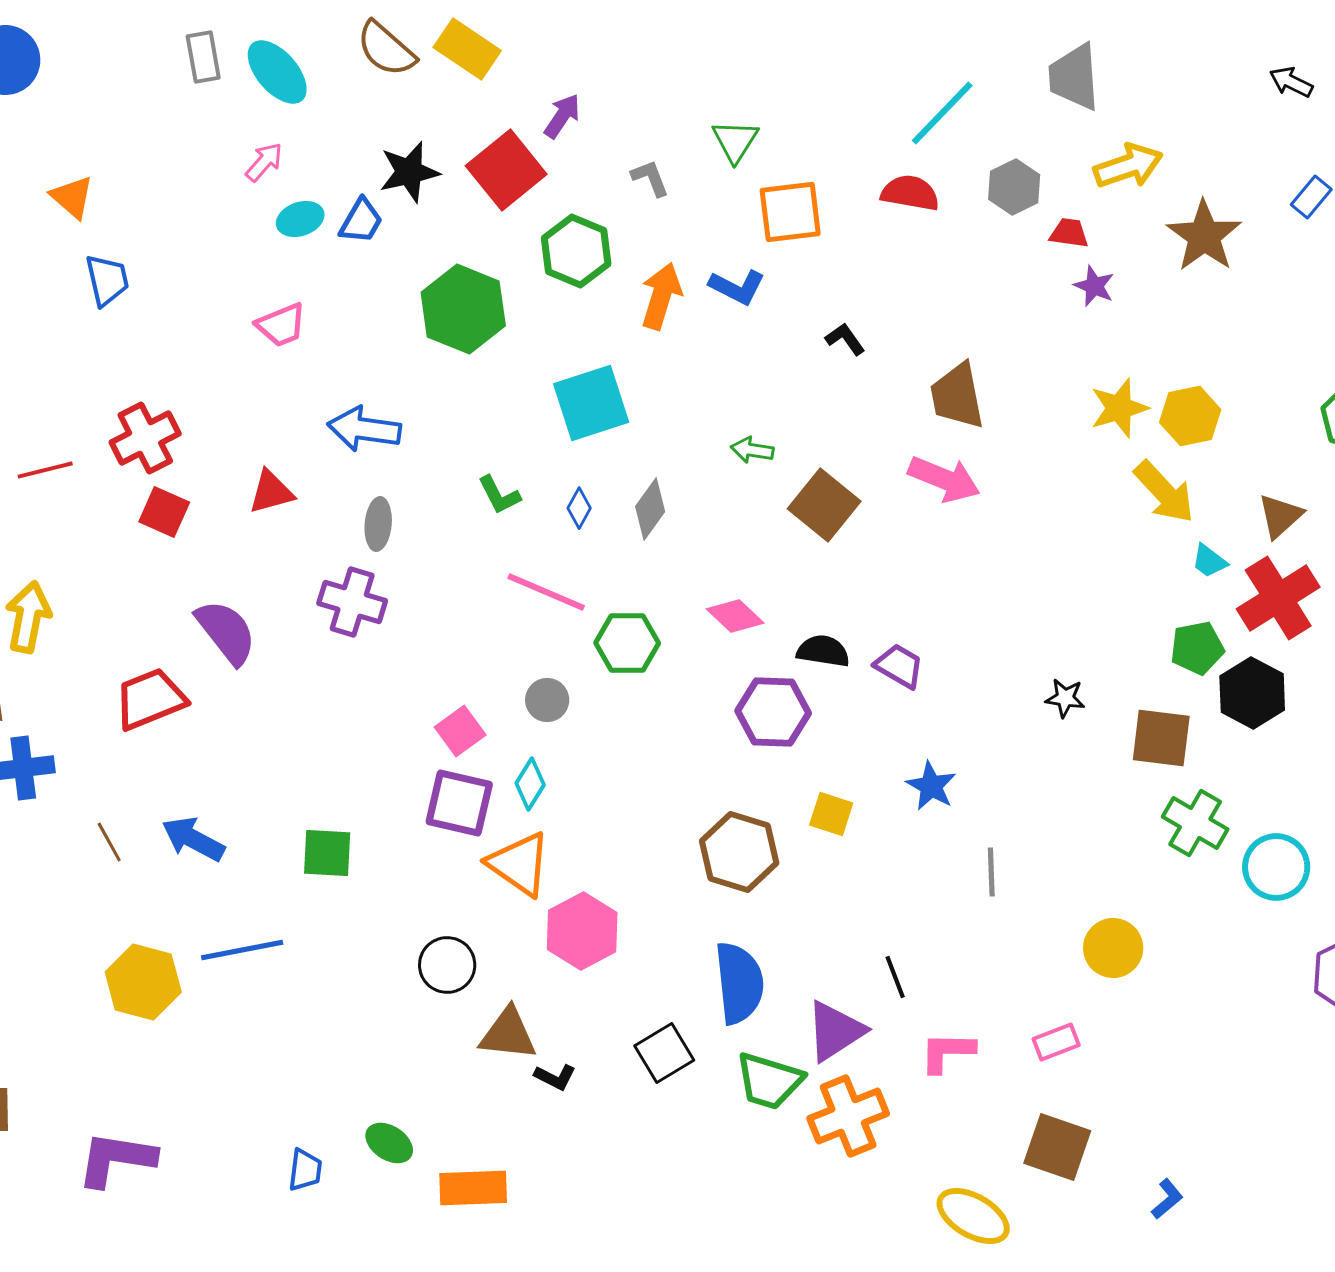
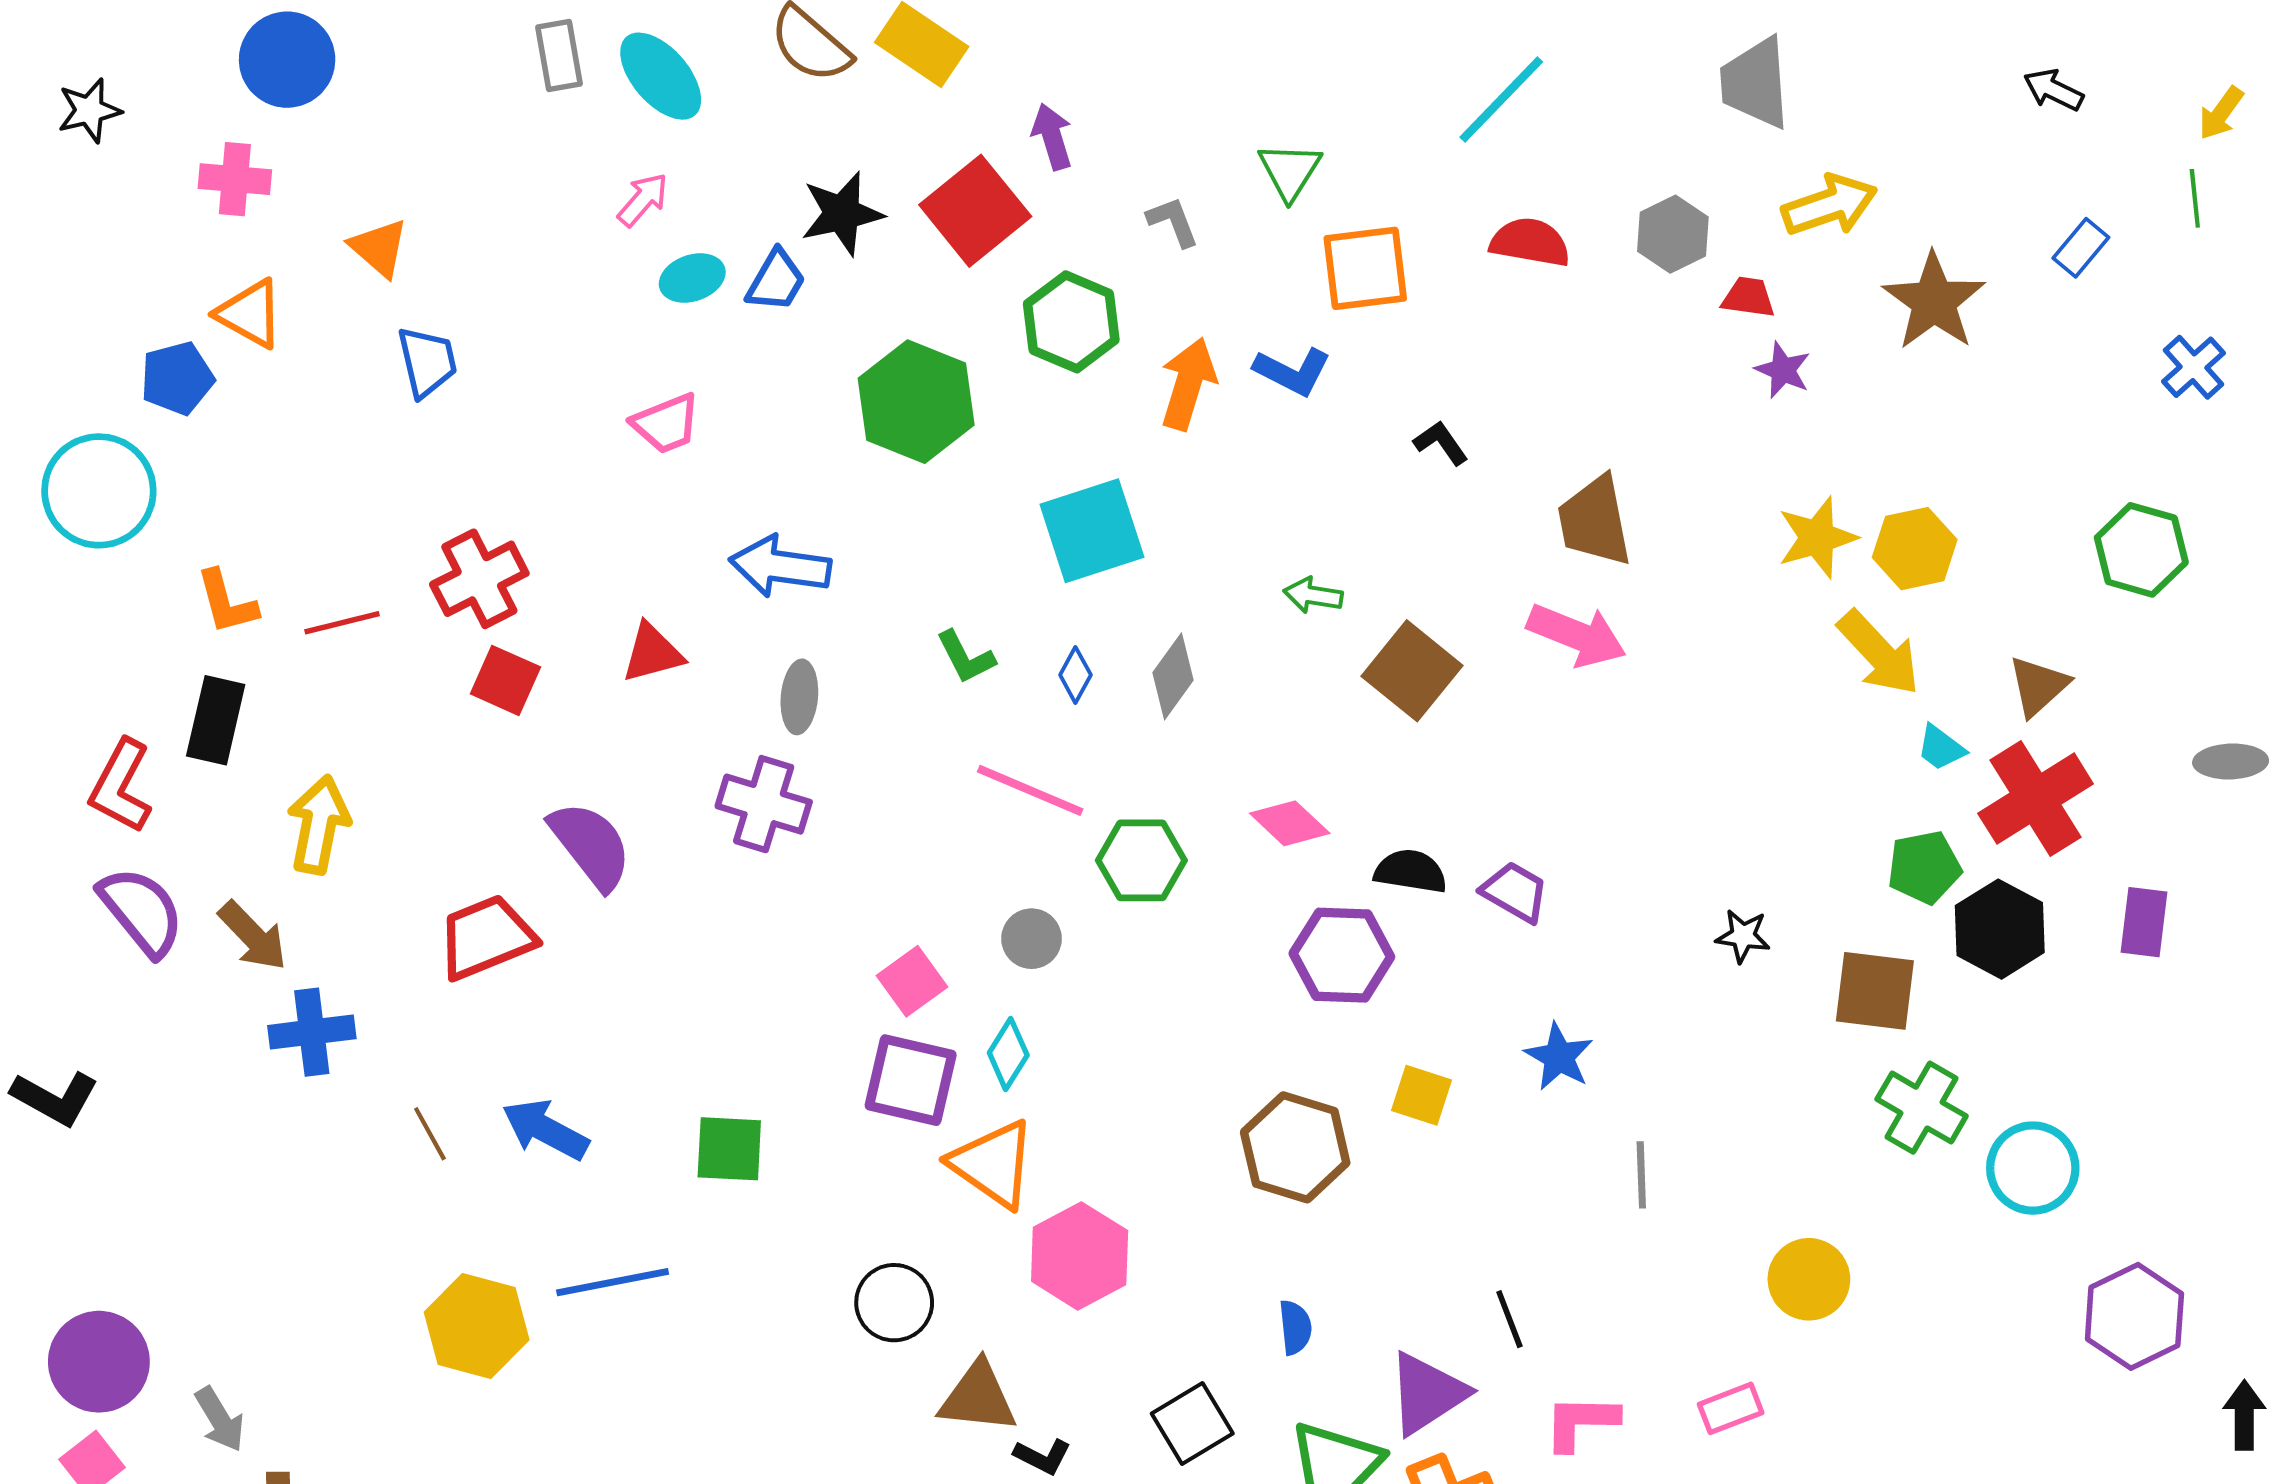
cyan line: (942, 113) -> (1501, 99), moved
purple arrow: (562, 116) -> (1052, 137), turned -51
blue semicircle: (739, 983) -> (1295, 1327), size x0.5

